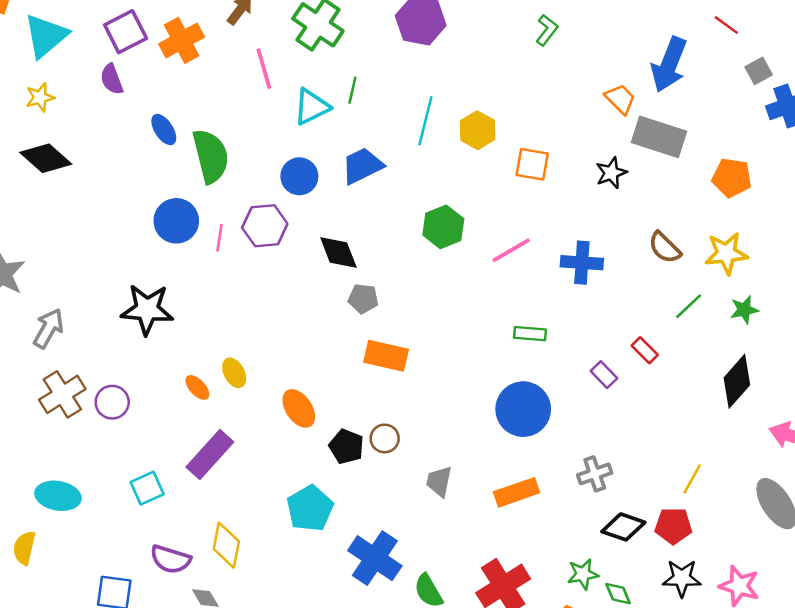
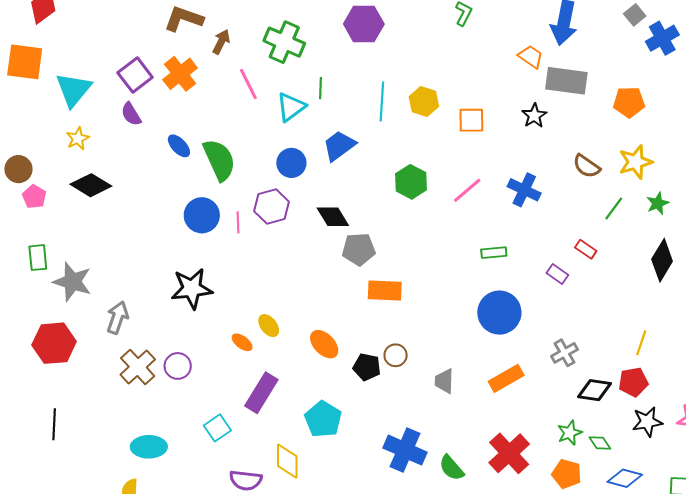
blue cross: (582, 263) -> (524, 190), turned 32
gray pentagon: (363, 299) -> (359, 249), size x1.4
cyan pentagon: (310, 508) -> (323, 419), moved

